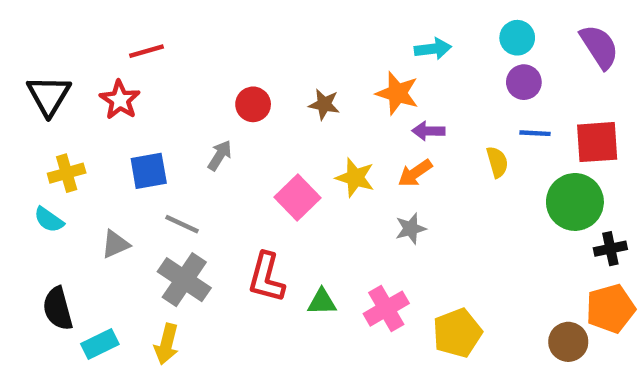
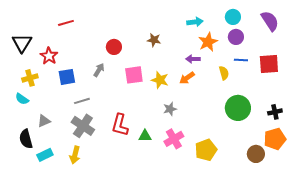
orange star: (397, 93) -> (208, 42), moved, turned 30
red star: (120, 100) -> (49, 56), moved
brown star: (324, 104) -> (154, 40), moved
pink square: (297, 198) -> (134, 75), moved, turned 36
green circle: (575, 202) -> (238, 108), moved
gray line: (182, 224) -> (82, 101), turned -42
gray star: (411, 229) -> (170, 109), moved
gray triangle: (115, 244) -> (44, 121), moved

